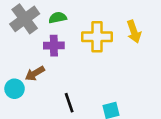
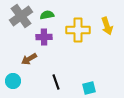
cyan circle: (15, 89) -> (13, 81), moved

